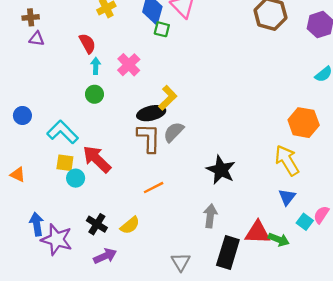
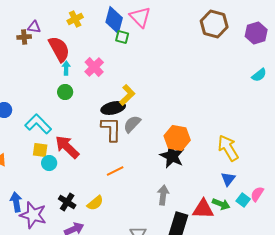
brown cross: (31, 17) -> (24, 37), moved
purple triangle: (37, 39) -> (34, 27), moved
red semicircle: (87, 43) -> (59, 49), size x1.5
orange hexagon: (304, 123) -> (177, 138), moved
green arrow: (279, 240) -> (221, 204), moved

